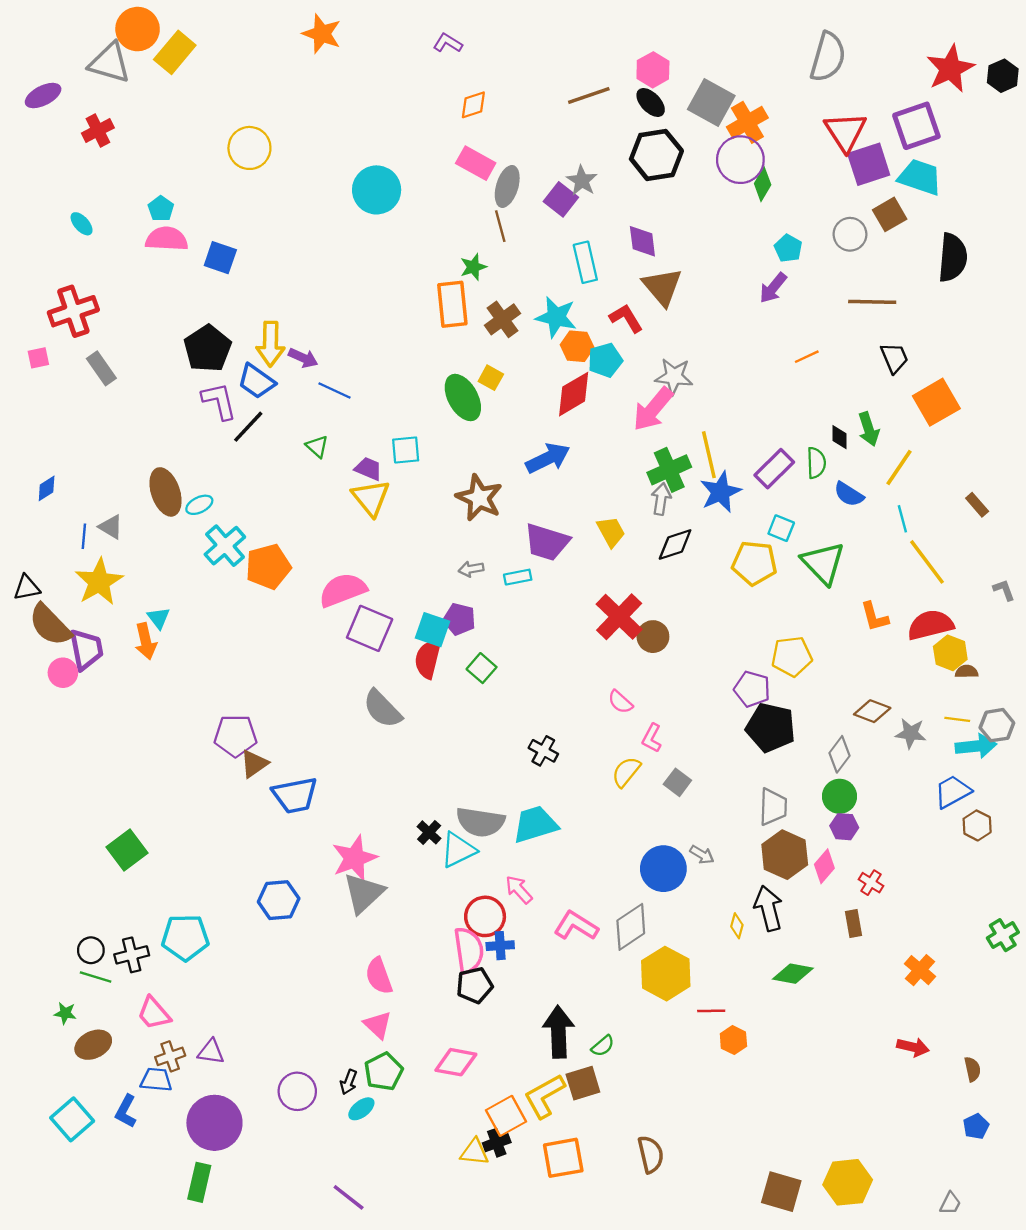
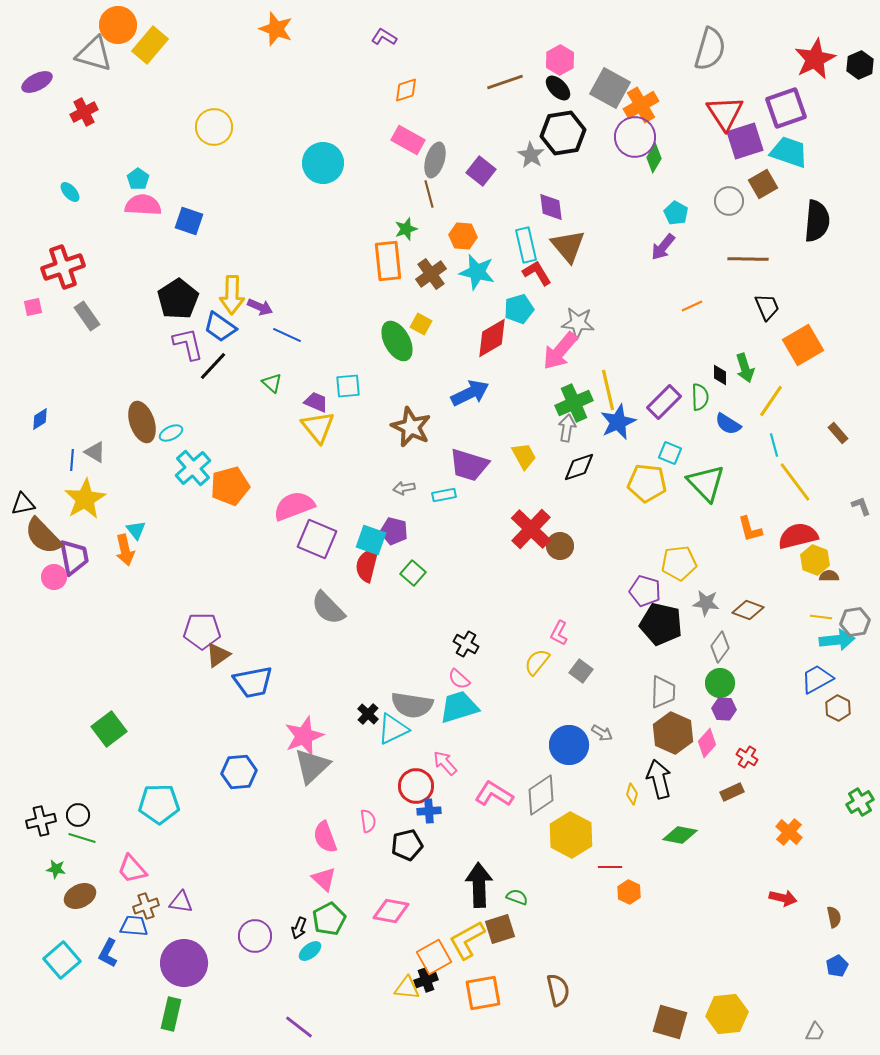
gray star: (582, 181) -> (531, 155), moved
cyan rectangle: (585, 262) -> (526, 245), moved
orange hexagon: (577, 346) -> (463, 236), moved
pink semicircle: (620, 702) -> (459, 679), moved
gray star: (911, 733) -> (706, 603), moved
brown rectangle: (854, 923) -> (732, 792), turned 75
pink semicircle: (469, 950) -> (368, 821), moved, size x0.6
black cross: (132, 955) -> (41, 821), moved
green semicircle: (603, 1046) -> (517, 897), turned -120

